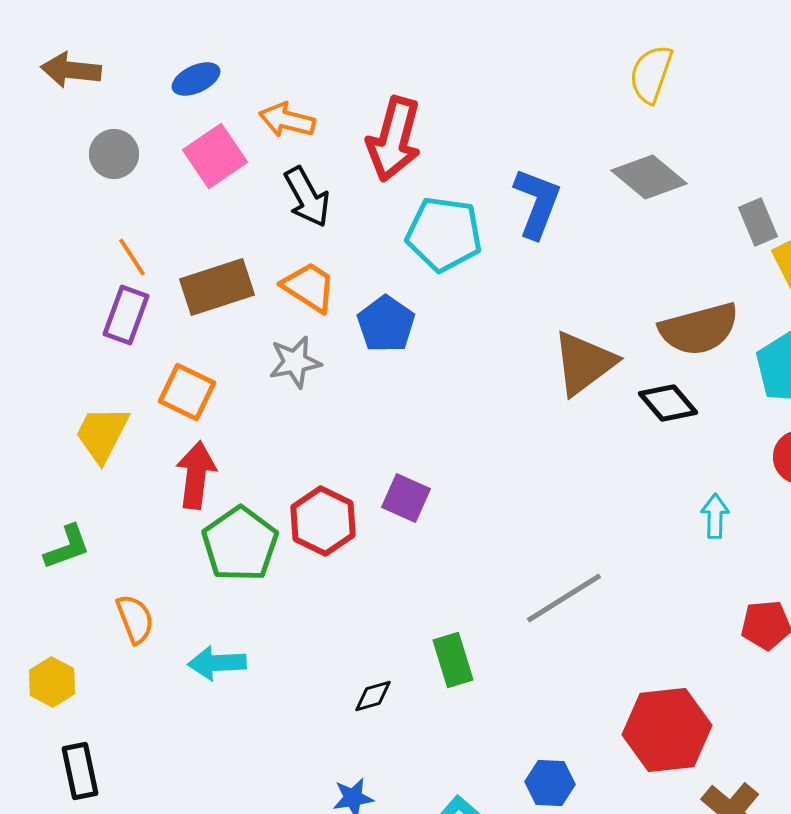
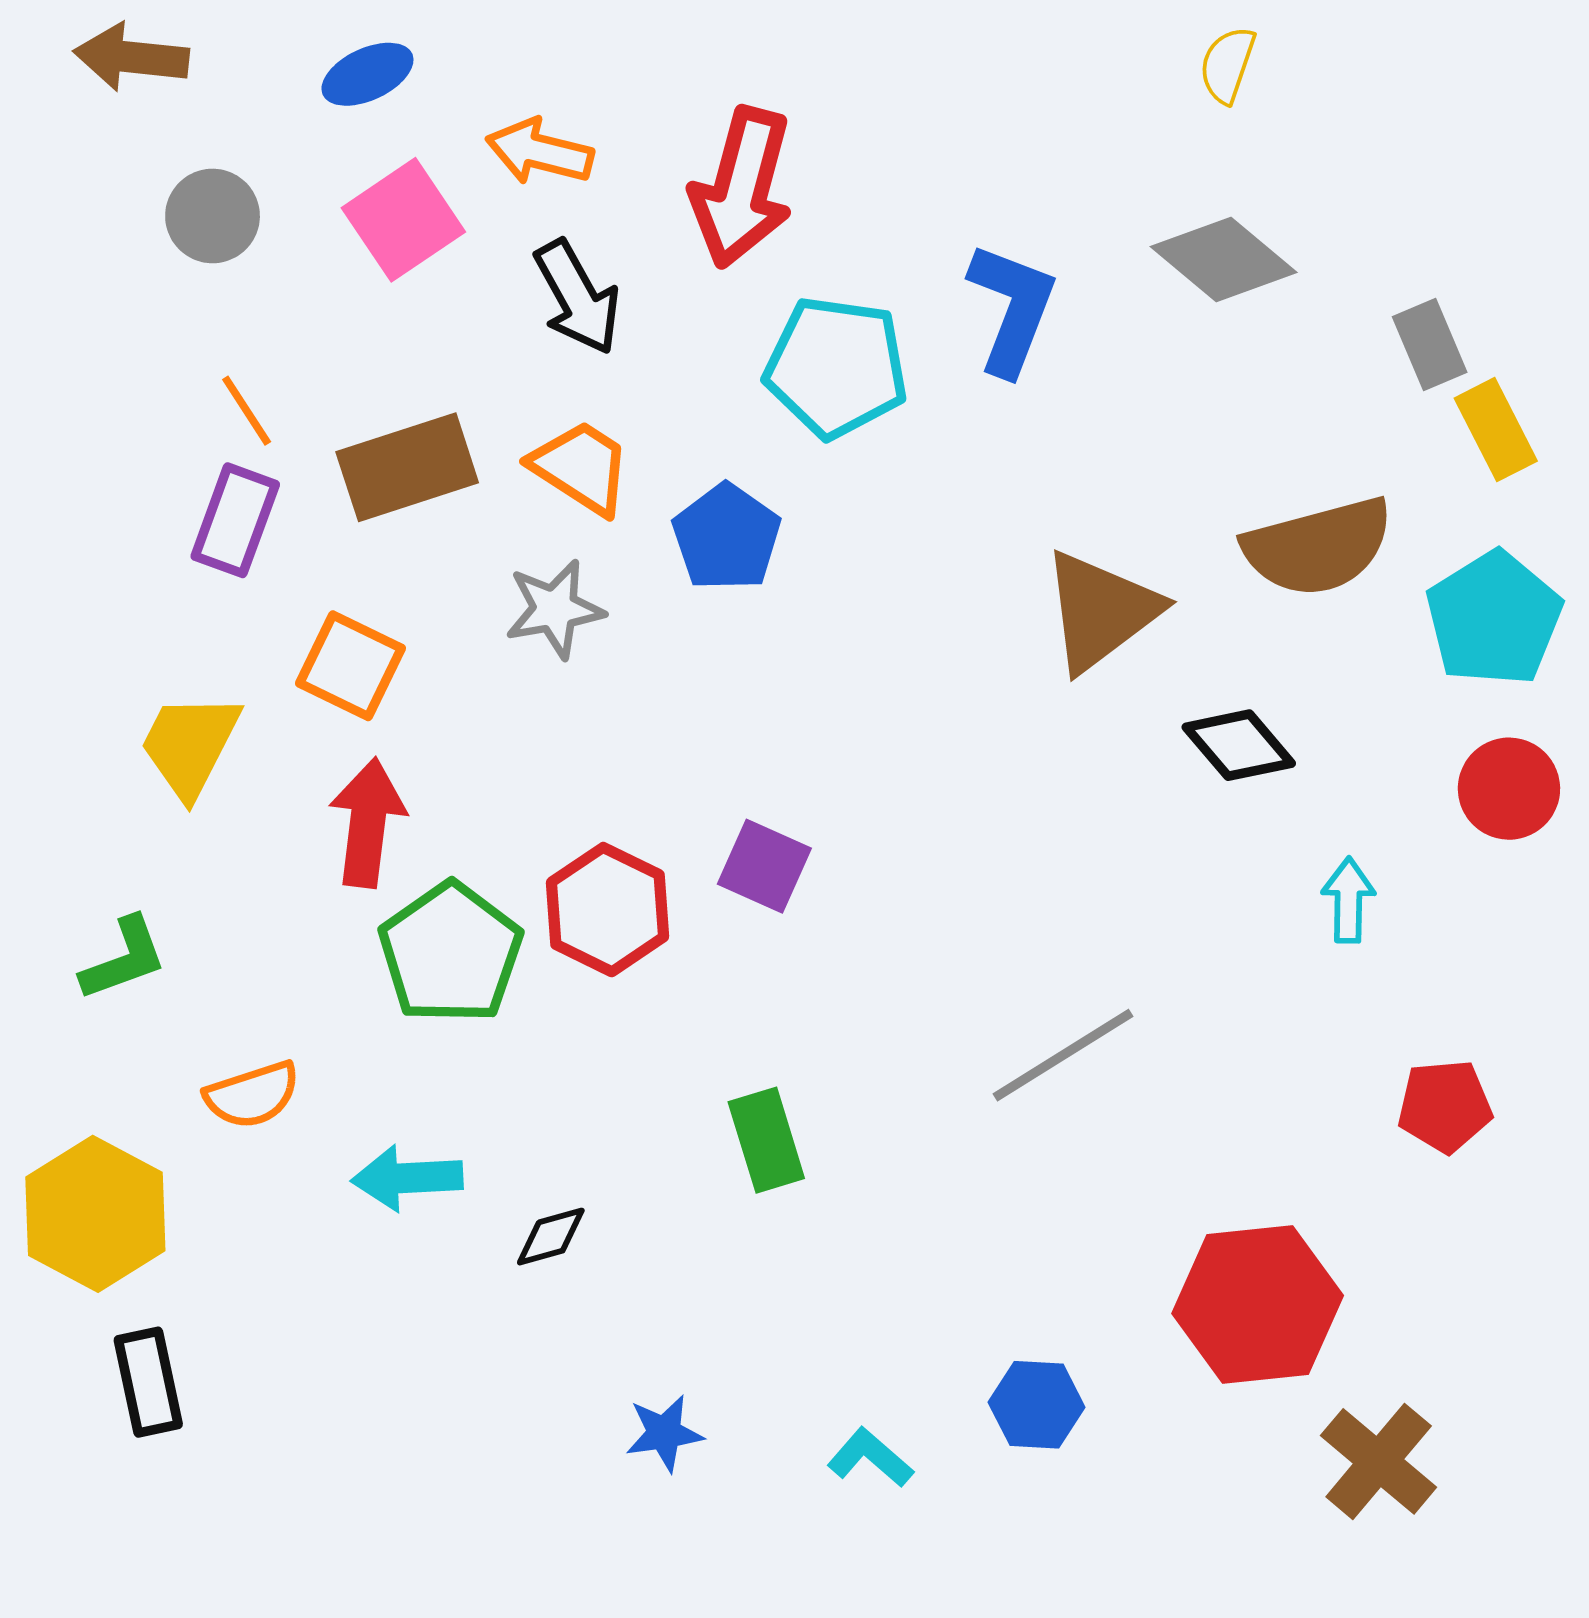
yellow semicircle: (651, 74) -> (1227, 65), size x0.7
black diamond: (668, 403) -> (1239, 745), moved
orange semicircle: (135, 619) -> (252, 1095), turned 93
green rectangle: (453, 660) -> (766, 1140), moved
yellow hexagon: (52, 682) -> (95, 1214), size x1.6
black diamond: (373, 696) -> (551, 1237), moved

